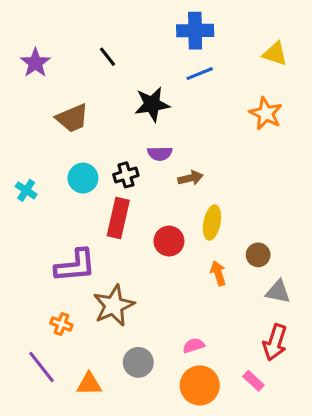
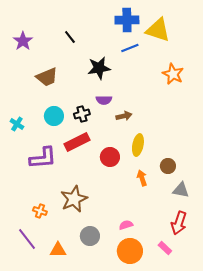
yellow triangle: (275, 54) -> (158, 30), moved, size x1.5
red rectangle: (118, 218) -> (77, 142), turned 50
purple L-shape: (75, 266) -> (43, 158), moved

